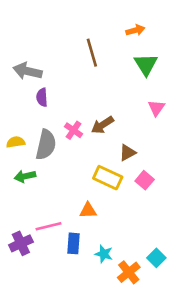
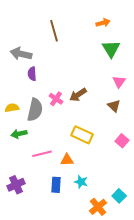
brown line: (92, 53) -> (54, 31), moved
brown triangle: (127, 153) -> (114, 106), moved, turned -48
pink square: (145, 180) -> (122, 141), moved
pink line: (49, 226) -> (42, 154), moved
cyan star: (104, 254) -> (81, 182), moved

